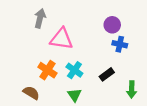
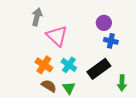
pink triangle: (61, 39) -> (57, 36), turned 35
black rectangle: (107, 74) -> (99, 69), size x1.6
brown semicircle: (31, 93) -> (49, 86), moved

